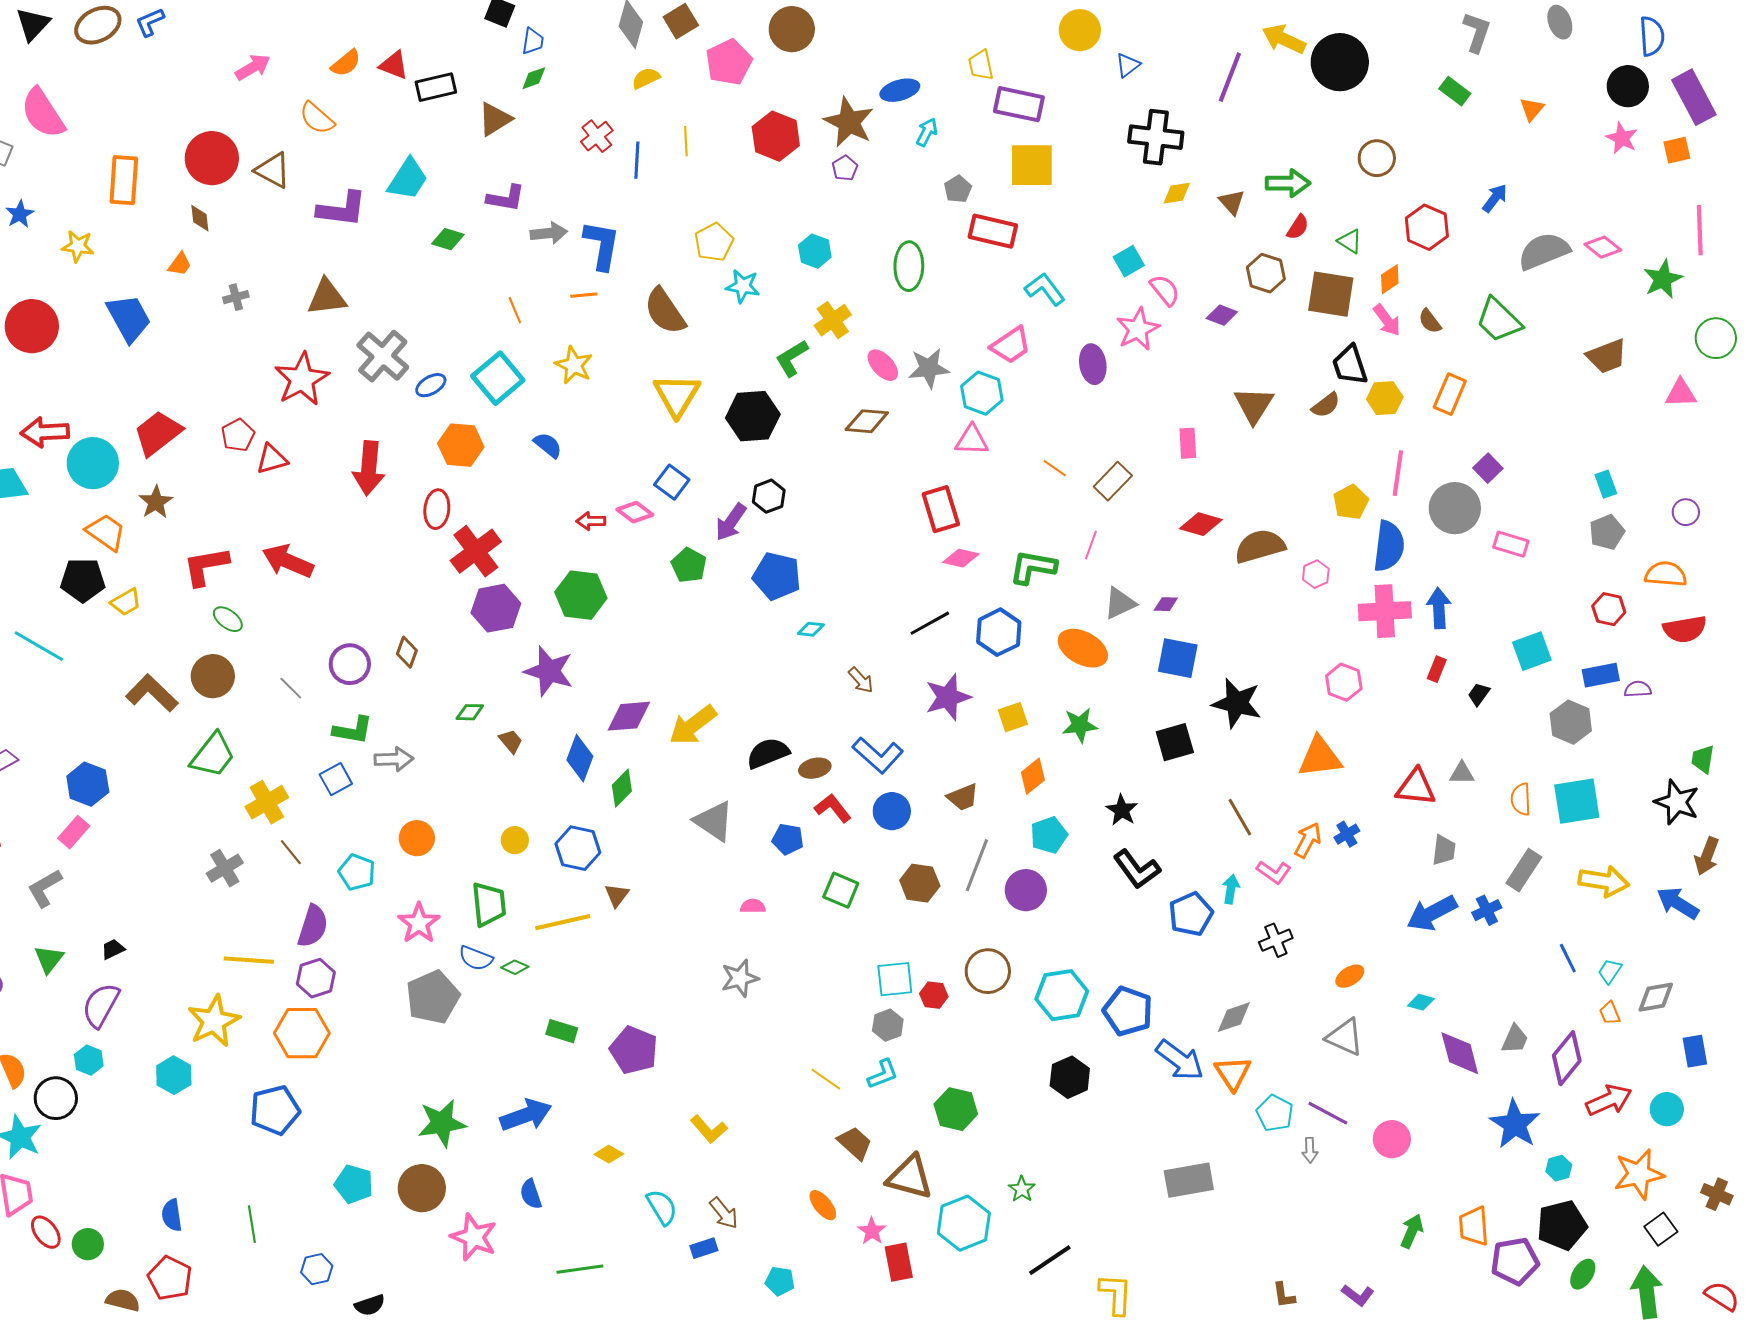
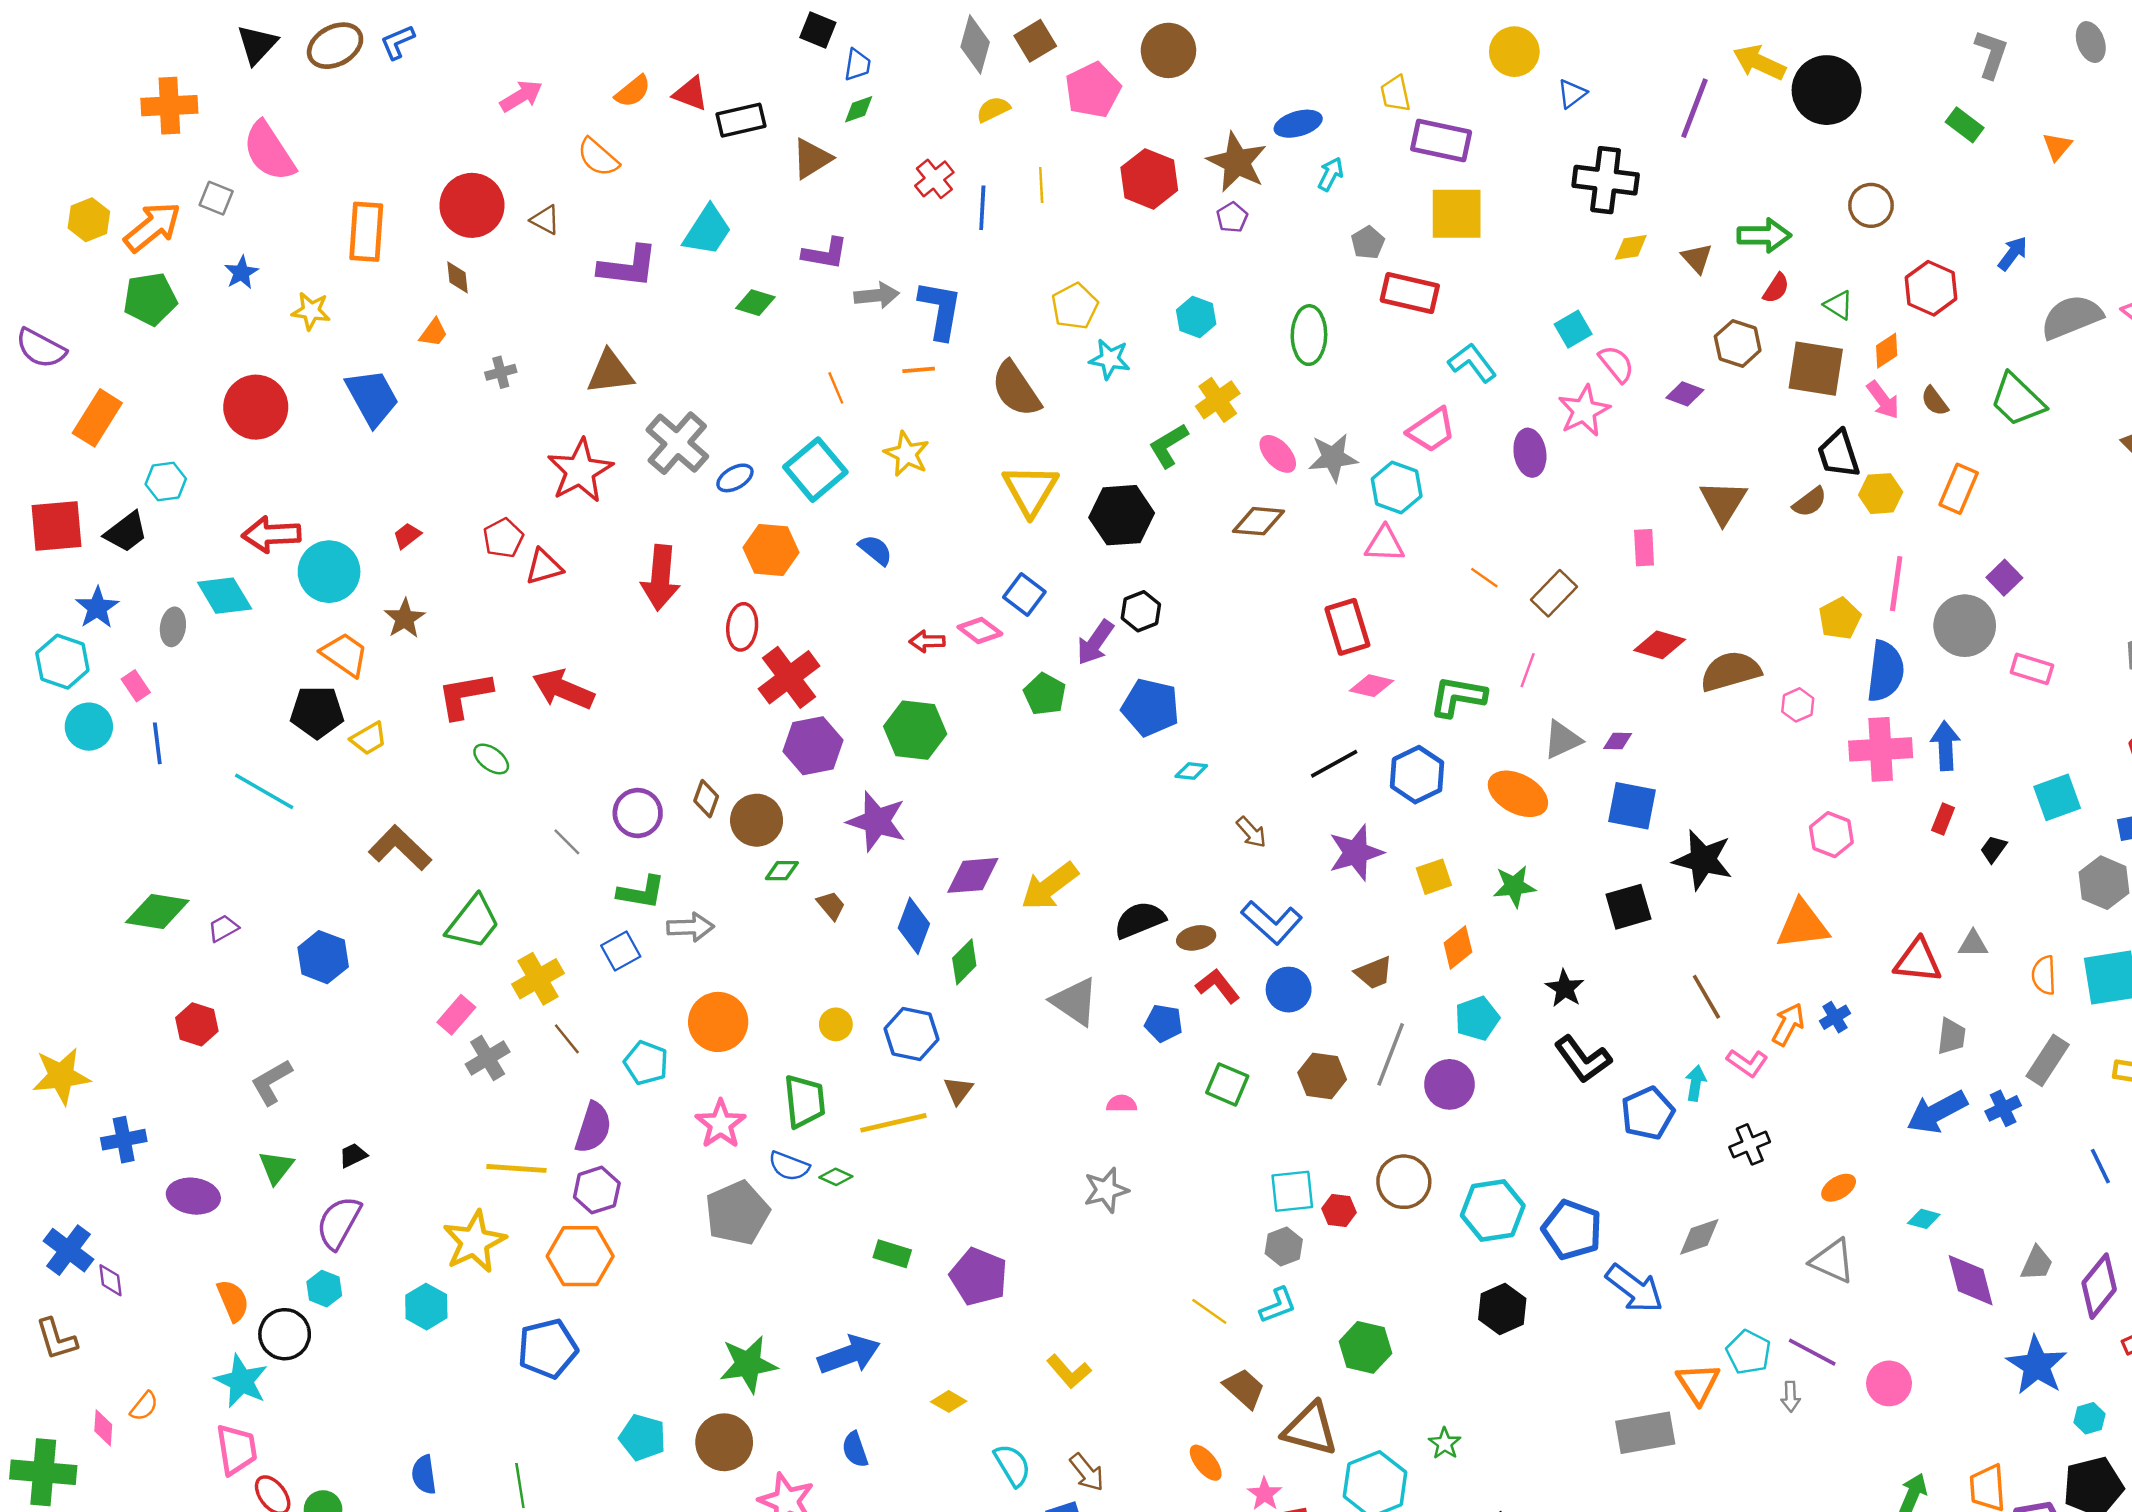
brown triangle: (273, 170) -> (545, 220), size x0.7
red trapezoid: (158, 433) -> (407, 536), size x0.5
brown circle: (213, 676) -> (757, 820), moved
pink rectangle: (74, 832) -> (456, 1015), moved
orange circle: (417, 838) -> (718, 1022), size x1.4
orange triangle: (1233, 1073) -> (1698, 1383), moved

